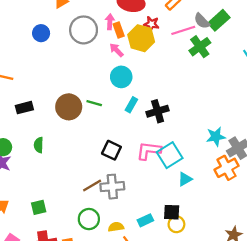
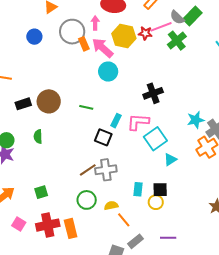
red star: (151, 24) -> (145, 33), moved
orange rectangle: (119, 30) -> (84, 44), moved
pink arrow: (117, 50) -> (103, 48), size x1.6
green line: (94, 103) -> (86, 107), moved
cyan rectangle: (131, 105) -> (116, 121), moved
brown circle: (69, 107) -> (49, 101), moved
black cross: (158, 111) -> (153, 93), moved
pink L-shape: (149, 151) -> (138, 122), moved
cyan rectangle: (145, 220) -> (138, 189), moved, turned -56
yellow circle: (176, 224) -> (156, 202), moved

